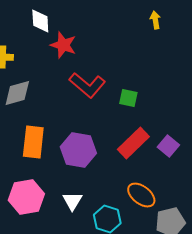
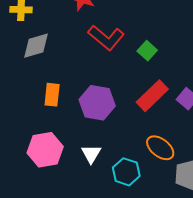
green square: (128, 98) -> (147, 51), turned 30
orange rectangle: (33, 142) -> (52, 95), size x0.7

